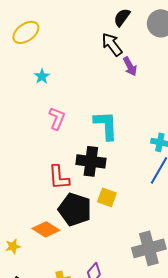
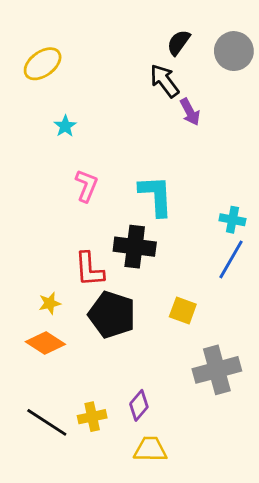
yellow square: (107, 197) -> (183, 310), moved
orange diamond: (46, 229) -> (45, 343), moved
yellow star: (13, 246) -> (50, 303), moved

